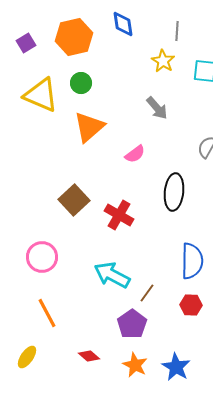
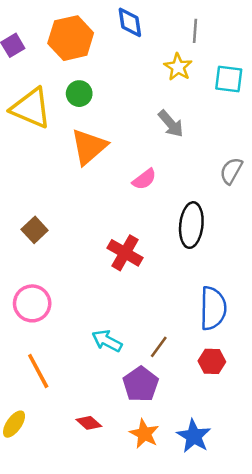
brown square: (74, 200) -> (35, 230), moved, size x0.7
cyan arrow: (112, 275) -> (107, 341), moved, size x0.7

